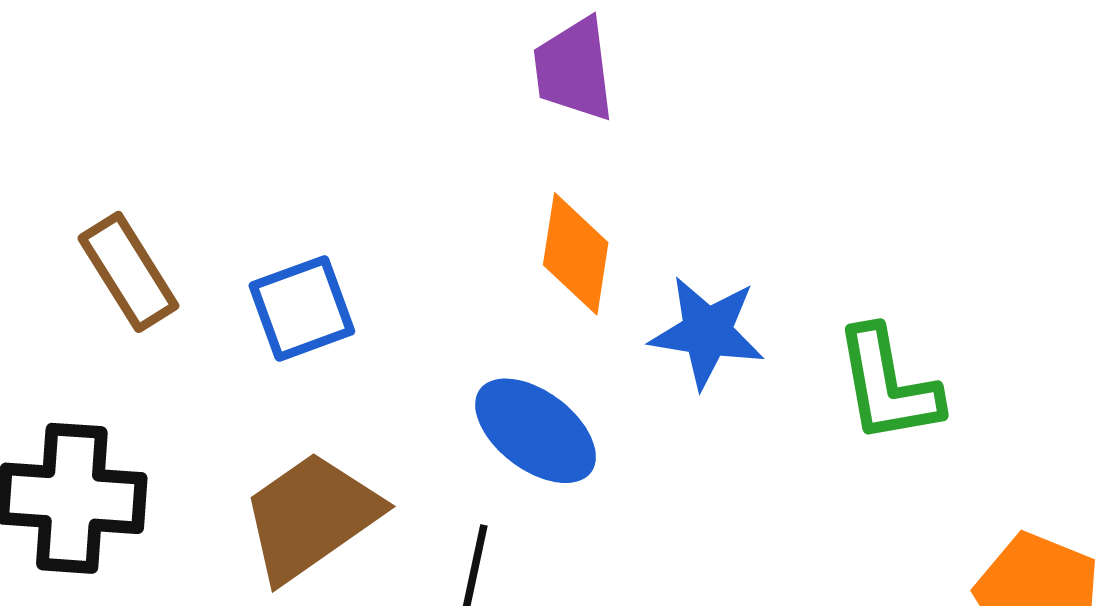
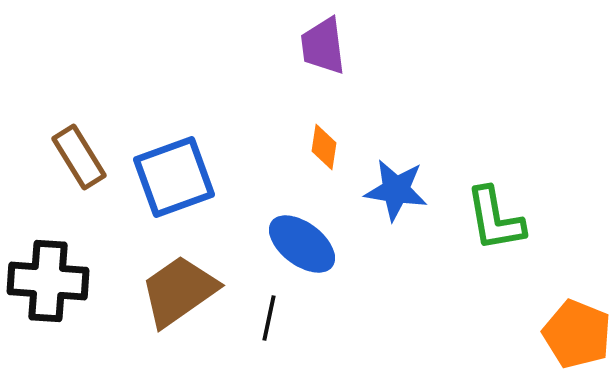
orange diamond: (576, 254) -> (324, 147), size x0.7
blue square: (302, 308) -> (174, 177), size x1.4

